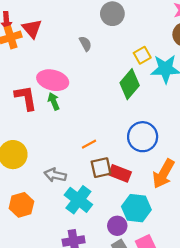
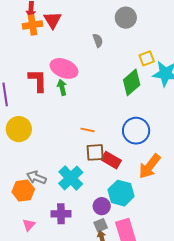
orange line: (89, 144) -> (88, 130), turned 32
gray arrow: (55, 175) -> (36, 177), moved
orange hexagon: (21, 205) -> (23, 191), moved

